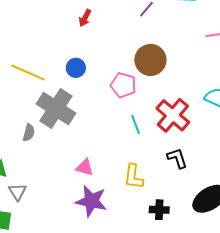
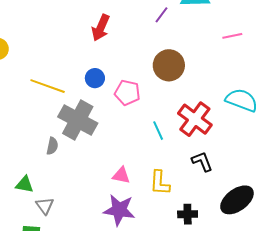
red arrow: (85, 18) -> (101, 28), size x1.5
pink pentagon: (123, 85) -> (127, 93), moved
pink triangle: (85, 167) -> (121, 175), moved

